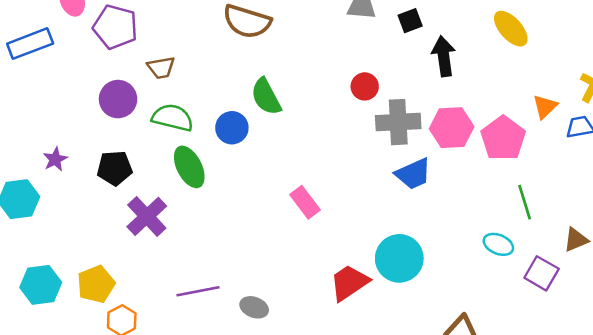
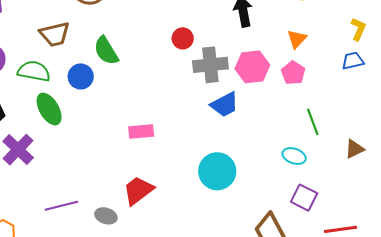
brown trapezoid: (161, 68) -> (55, 34), moved, size x1.4
orange triangle: (545, 107) -> (297, 39), moved
pink pentagon: (503, 138) -> (293, 73), size x0.7
pink rectangle: (305, 202) -> (141, 132), turned -55
purple square: (542, 273) -> (304, 198), moved
red trapezoid: (349, 283) -> (138, 190), moved

